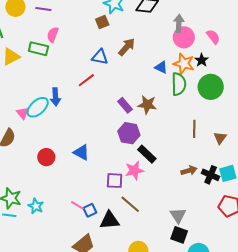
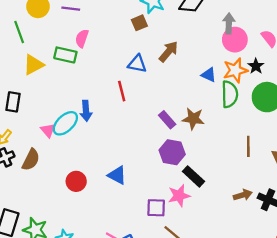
orange star: (184, 64) -> (235, 70), turned -30
red line: (86, 80) -> (122, 91), turned -66

